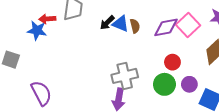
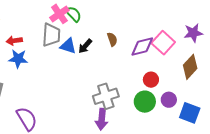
red arrow: (47, 19) -> (14, 41), moved
blue triangle: (121, 24) -> (68, 46), moved
brown semicircle: (135, 26) -> (112, 39), moved

